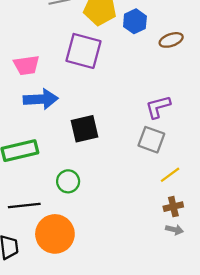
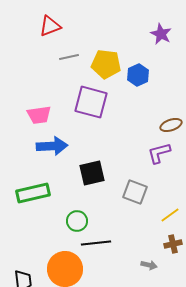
brown ellipse: (171, 40) -> (171, 125), moved
gray square: (151, 140) -> (135, 192), moved
black line: (24, 205) -> (96, 243), moved
gray arrow: (174, 230) -> (149, 265), moved

